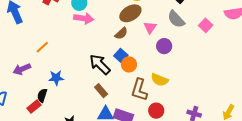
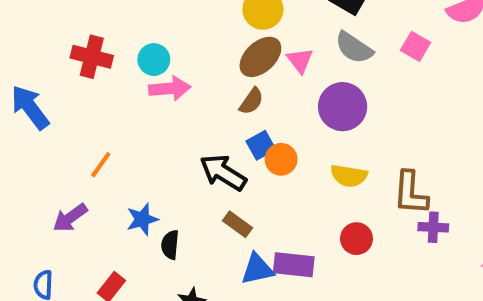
pink triangle: (150, 27) -> (300, 60), moved
purple circle: (164, 46) -> (343, 107), size x1.5
blue square: (121, 56) -> (261, 145), turned 32
brown L-shape: (139, 90) -> (411, 193), moved
black semicircle: (42, 95) -> (170, 245), moved

